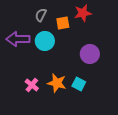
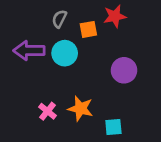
cyan square: (79, 84) -> (113, 127), moved, turned -32

